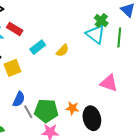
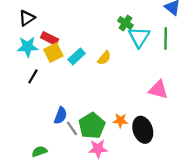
green cross: (101, 21) -> (125, 23), moved
cyan triangle: (95, 34) -> (139, 37), turned 30
yellow square: (13, 68) -> (53, 53), moved
green pentagon: (46, 111) -> (92, 126), turned -30

